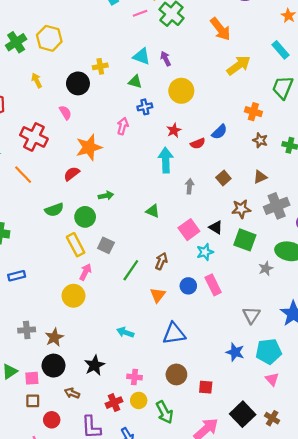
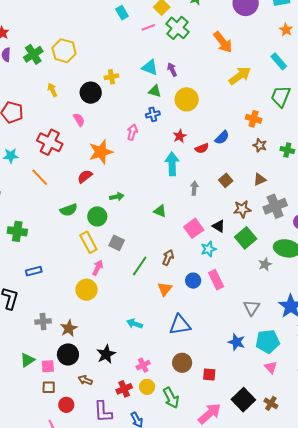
green triangle: (135, 82) -> (155, 91), moved
green square: (245, 240) -> (246, 238), turned 30
pink cross: (134, 377) -> (143, 365), turned -32

